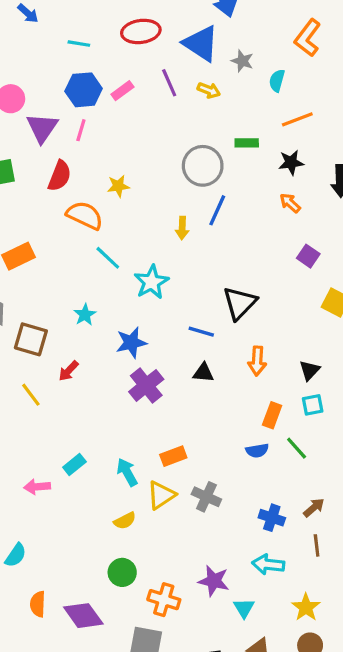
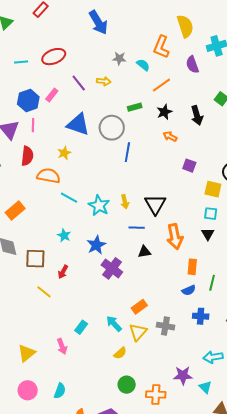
orange L-shape: (308, 38) -> (161, 47), moved
blue triangle: (201, 43) -> (78, 124), moved
cyan line: (79, 44) -> (21, 62), moved
cyan semicircle: (277, 81) -> (143, 65), turned 128
yellow arrow: (182, 228) -> (125, 202), moved
orange arrow: (257, 361) -> (175, 236), size x1.4
cyan square: (313, 405) -> (211, 214), moved, turned 32
green line: (297, 448) -> (212, 283), turned 70
pink arrow: (37, 487) -> (62, 346), turned -91
blue cross: (272, 518) -> (201, 316), moved

